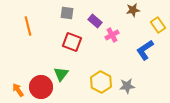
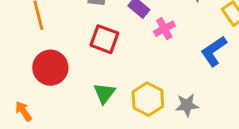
green triangle: (61, 74) -> (104, 93), moved
red circle: (41, 87) -> (50, 68), moved

